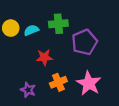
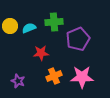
pink star: (89, 83) -> (82, 77), turned -30
purple star: (28, 90) -> (18, 81), moved

